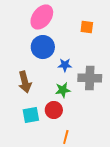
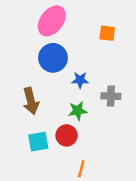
gray cross: (90, 78) -> (111, 96), size x0.7

